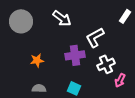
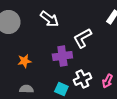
white cross: (106, 64) -> (82, 79), moved

